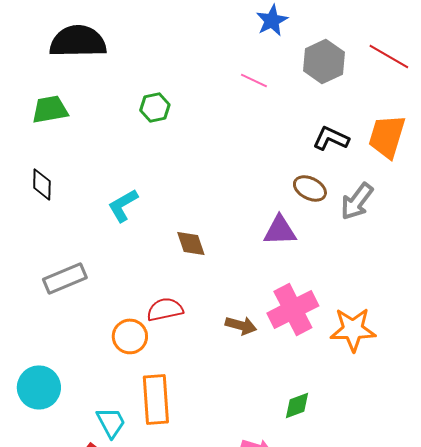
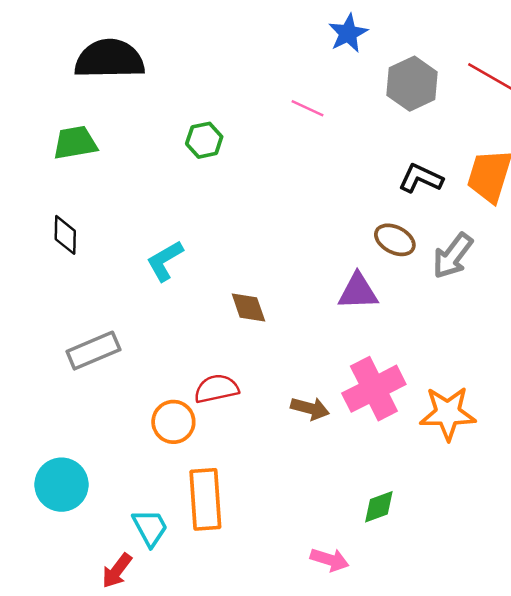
pink line: (254, 80) -> (308, 108), moved

